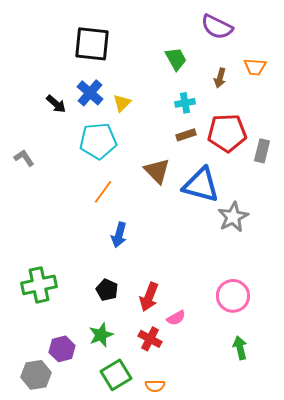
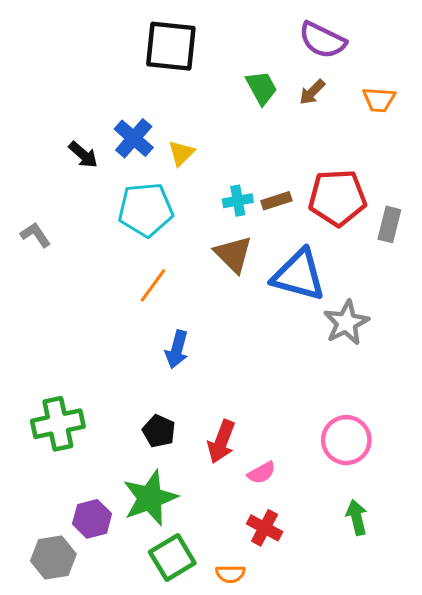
black square: (92, 44) -> (171, 46), moved
brown arrow: (220, 78) -> (312, 92), moved, turned 30
cyan cross: (185, 103) -> (238, 201), moved
green star: (101, 335) -> (150, 498), size x1.5
red cross: (150, 339) -> (265, 528), moved

